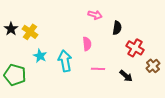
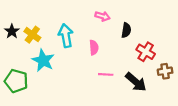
cyan star: (40, 56) -> (43, 60), size x1.5
cyan arrow: (65, 61) -> (66, 36), moved
brown cross: (153, 66) -> (165, 71), turned 32
black arrow: (126, 76) -> (136, 82), size x1.5

